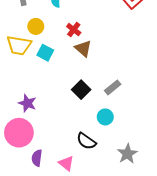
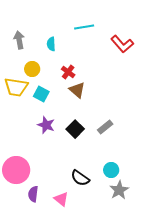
purple star: (27, 103) -> (46, 125), moved
cyan circle: (105, 117) -> (111, 170), moved

